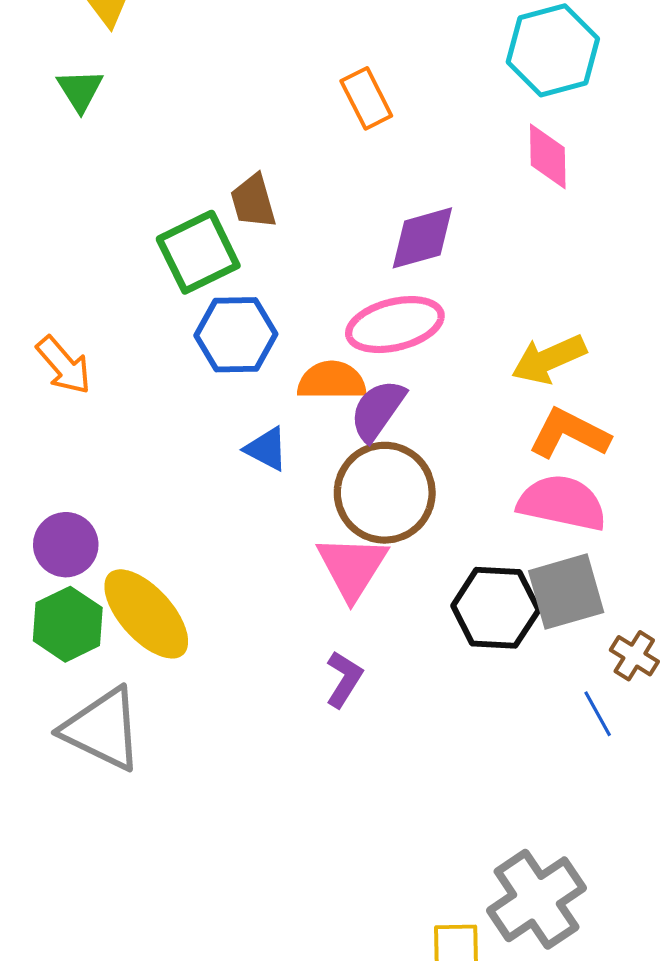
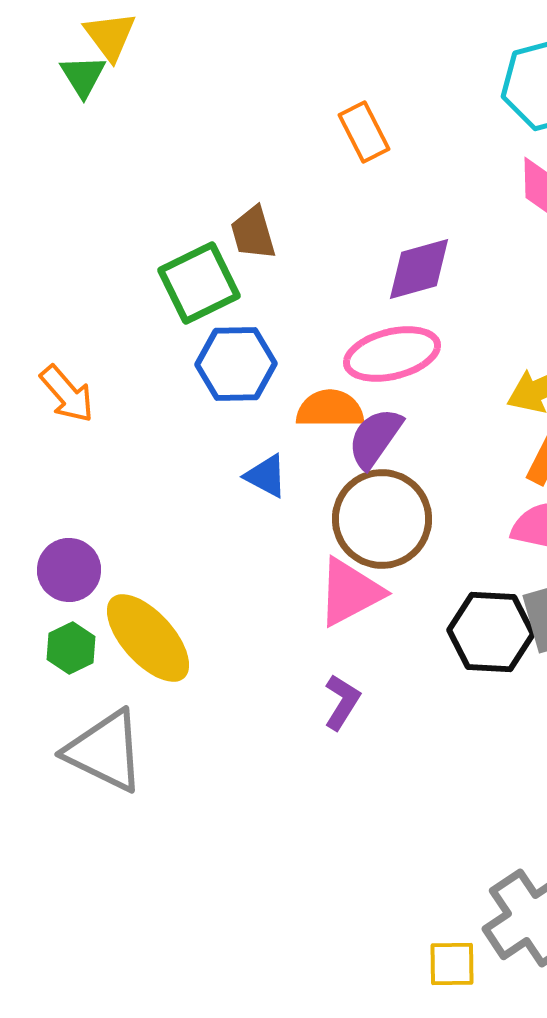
green triangle: (80, 90) -> (83, 76), moved
pink triangle: (352, 567) -> (350, 592), turned 30
green hexagon: (68, 624) -> (71, 648), size x0.7

